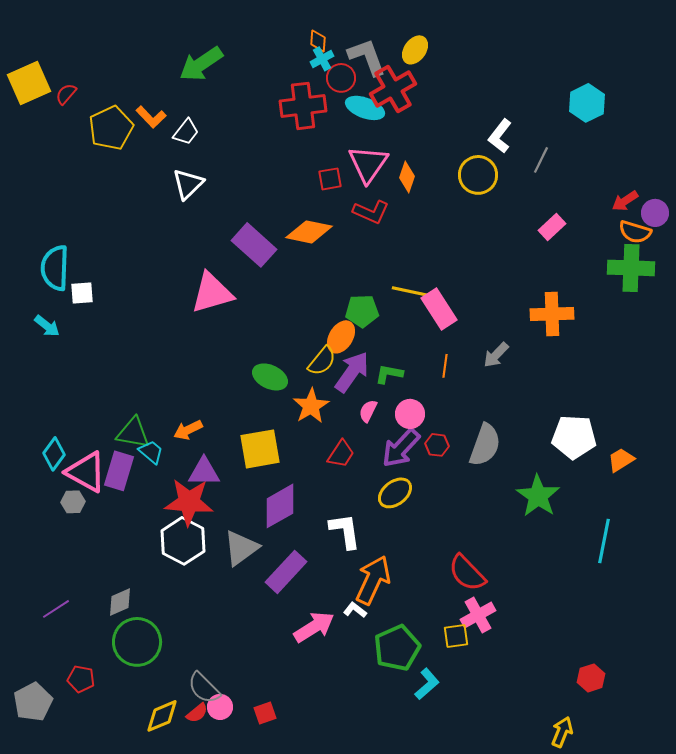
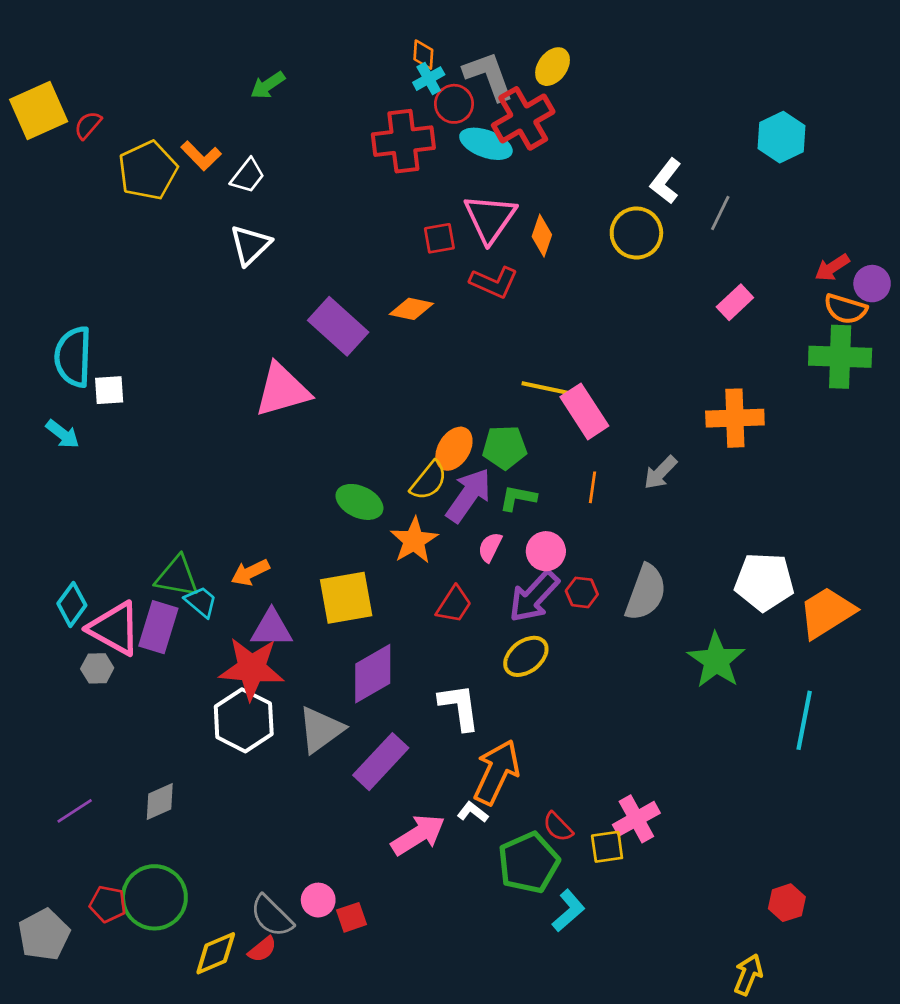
green arrow: (201, 64) -> (268, 85), size x0.6
orange diamond: (309, 232) -> (411, 309), size x0.7
green pentagon: (362, 311) -> (505, 447), moved
orange trapezoid: (621, 460) -> (827, 612), size x1.6
red semicircle: (467, 573) -> (558, 827), moved, size x0.6
green circle: (137, 642) -> (154, 897), moved
pink circle: (220, 707) -> (318, 900), moved
red square: (265, 713) -> (351, 917), moved

